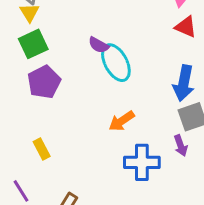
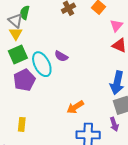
cyan ellipse: (116, 63) -> (42, 64), moved
yellow rectangle: (42, 149) -> (22, 124), turned 32

